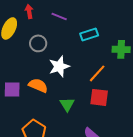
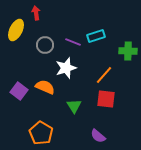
purple line: (59, 16) -> (73, 42), moved
purple square: (12, 89) -> (19, 91), turned 36

